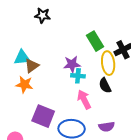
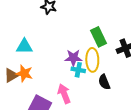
yellow ellipse: (108, 63) -> (92, 60), moved
brown triangle: (32, 66) -> (11, 75), moved
pink arrow: (84, 99) -> (64, 94), moved

